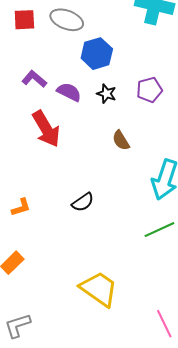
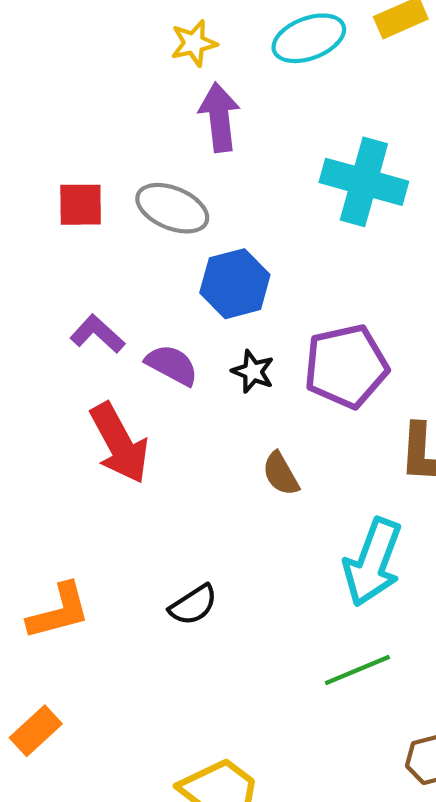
purple pentagon: (149, 90) -> (346, 366), size x1.5
orange L-shape: (21, 207) -> (59, 611), size x1.5

